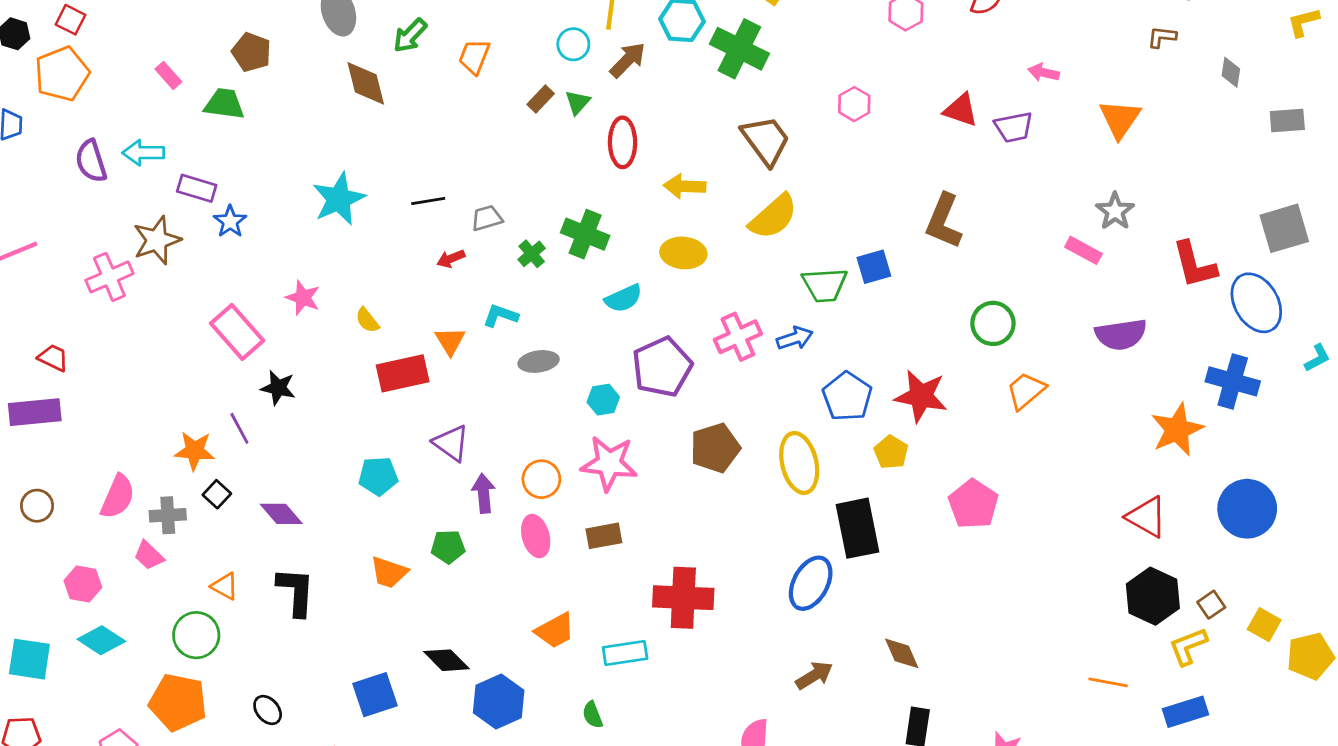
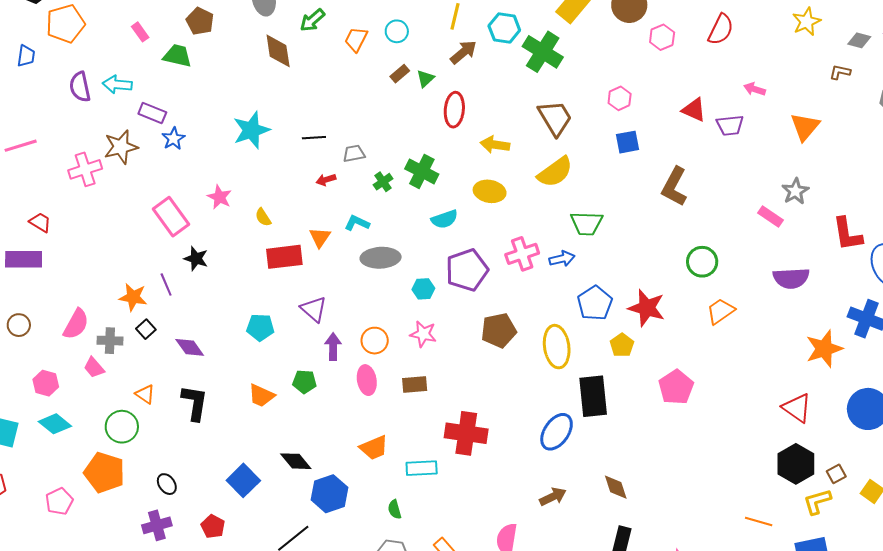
cyan circle: (573, 44) -> (397, 31), moved
blue square: (874, 267) -> (627, 142), moved
gray ellipse: (539, 361) -> (381, 258), size x1.4
pink star: (609, 463) -> (423, 334), size x0.7
blue square: (375, 695) -> (243, 480), turned -32

